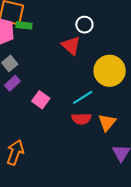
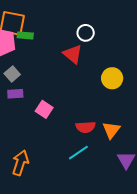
yellow circle: (110, 71) -> (112, 78), size x0.7
purple rectangle: (12, 83) -> (15, 94), turned 42
cyan line: (83, 97) -> (78, 153), moved

